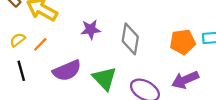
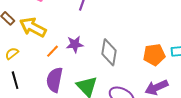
orange line: (40, 44) -> (53, 51), moved
purple semicircle: (67, 71) -> (55, 80), turned 125

